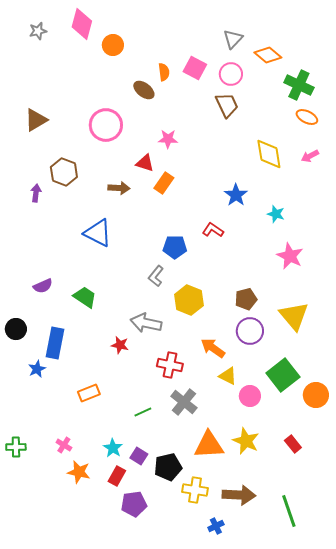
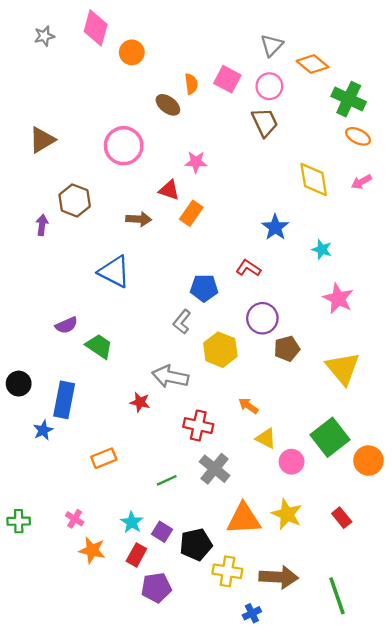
purple semicircle: (43, 286) -> (66, 325), moved
purple circle: (250, 331) -> (262, 318), moved
orange arrow: (213, 348) -> (248, 406), size x0.7

